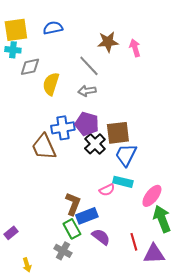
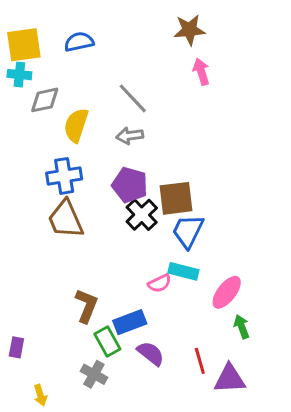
brown star: (108, 42) -> (189, 30), moved
blue cross: (63, 128) -> (64, 176), moved
brown L-shape: (73, 204) -> (86, 306), moved
green arrow: (162, 219) -> (242, 327), size x0.6
purple rectangle: (11, 233) -> (16, 347), turned -40

